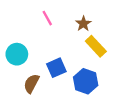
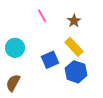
yellow rectangle: (96, 46) -> (74, 47), moved
brown semicircle: (31, 84) -> (13, 83), moved

